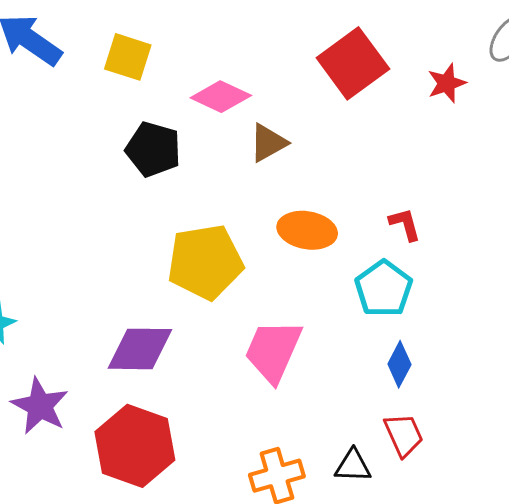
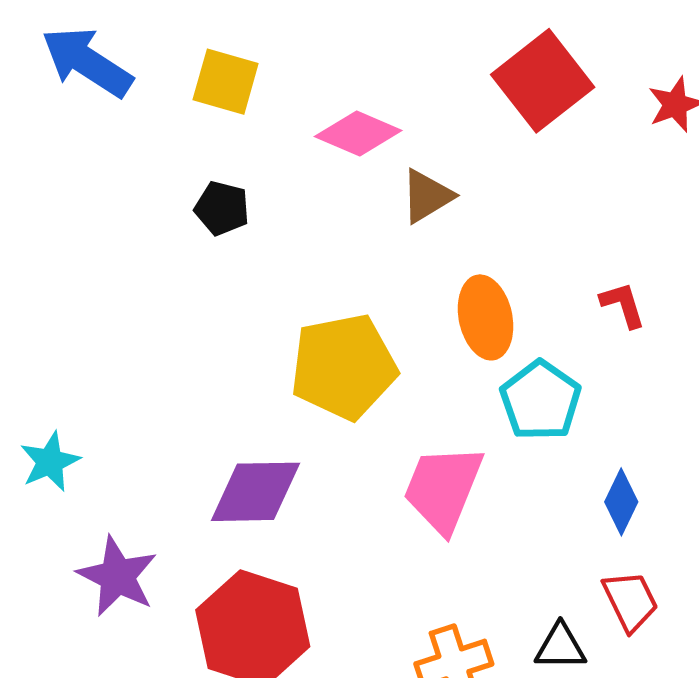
black pentagon: (153, 149) -> (222, 208), moved, size x0.7
orange ellipse: (307, 230) -> (486, 317), turned 70
cyan pentagon: (384, 289) -> (540, 401), moved

